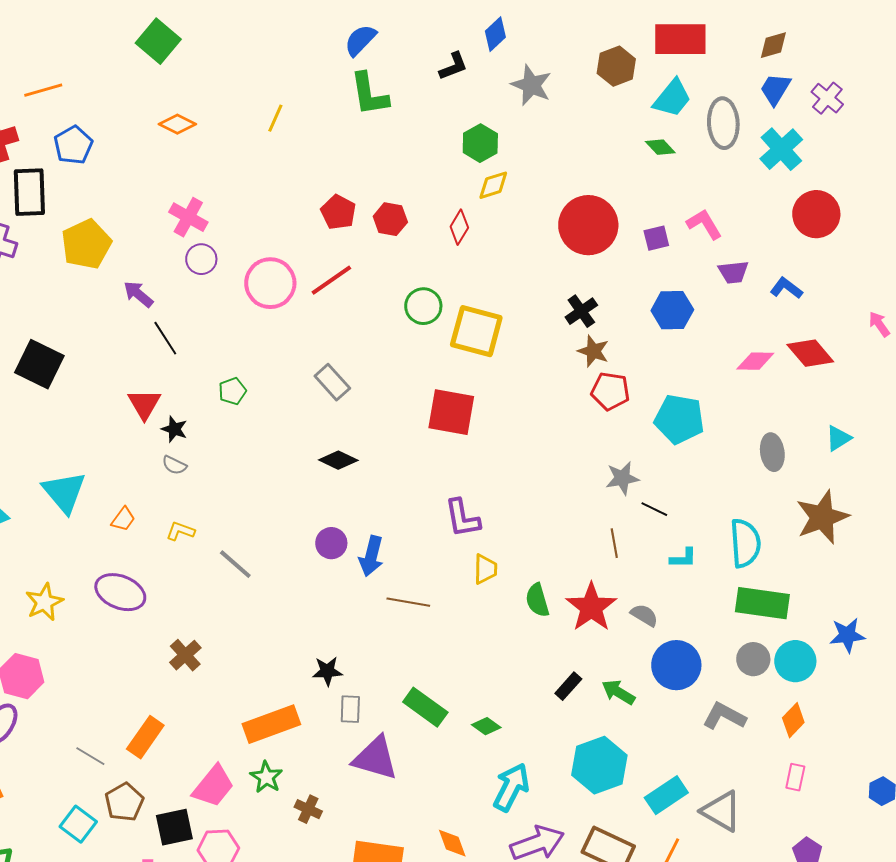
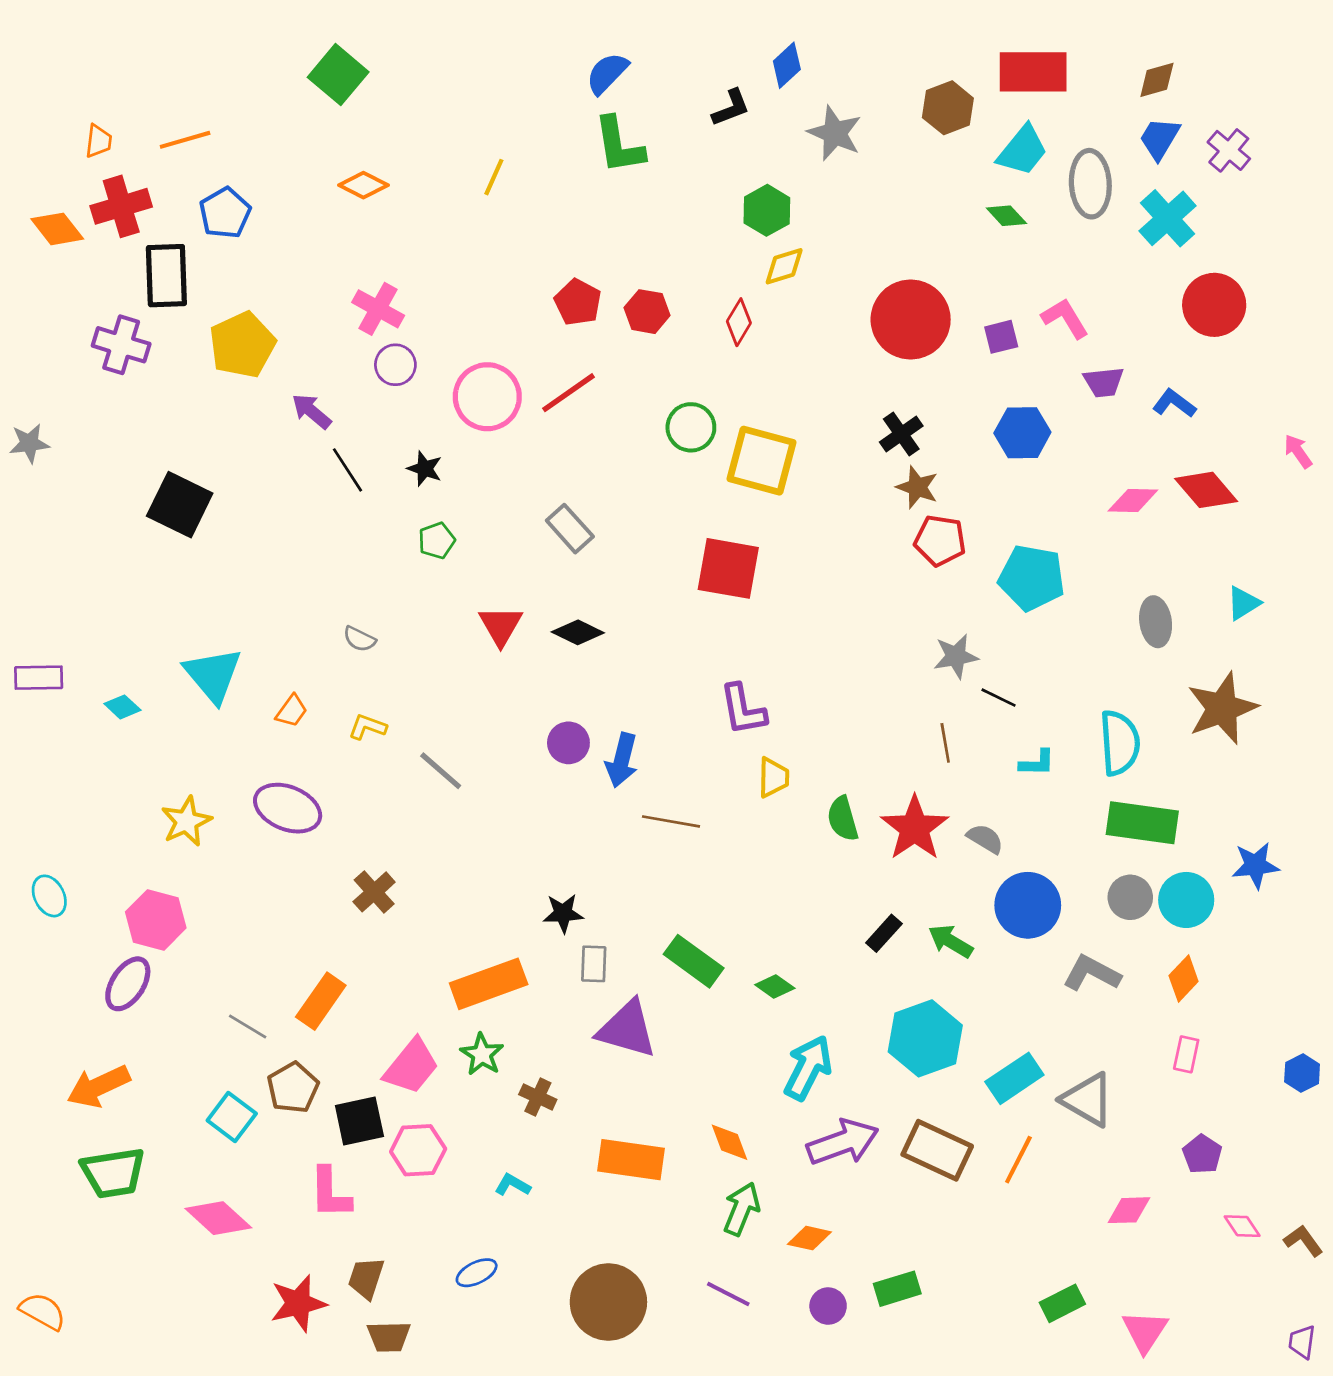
red triangle: (144, 404) -> (501, 626), moved
black star: (174, 429) -> (425, 469), moved

